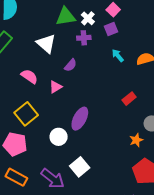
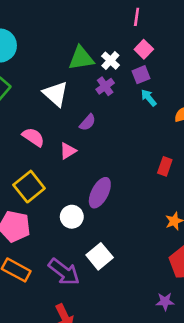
purple cross: (84, 38) -> (105, 86), turned -32
cyan arrow: (118, 56) -> (149, 98), moved
red rectangle: (129, 99) -> (165, 166), turned -32

